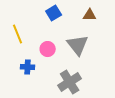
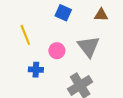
blue square: (54, 13) -> (63, 13), turned -35

